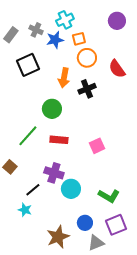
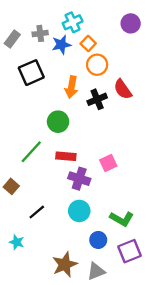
gray cross: (36, 30) -> (40, 33), turned -32
orange square: (79, 39) -> (88, 44), turned -32
red semicircle: (117, 69) -> (123, 89), moved
purple cross: (54, 173) -> (79, 179), moved
cyan star: (25, 210) -> (17, 242), moved
blue circle: (85, 223) -> (98, 240), moved
gray triangle: (96, 243) -> (96, 271), moved

